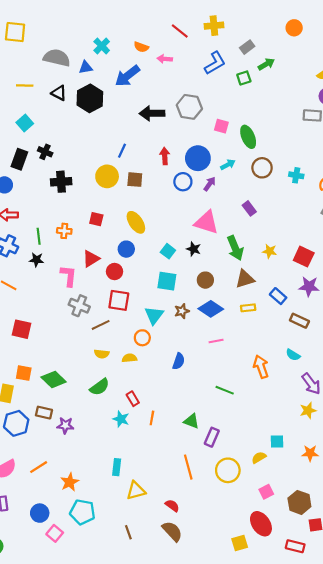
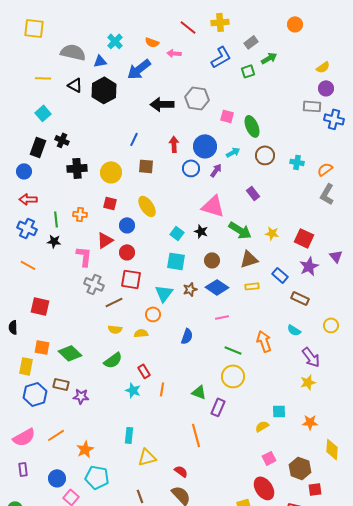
yellow circle: (107, 176) -> (111, 172), moved
green arrow: (235, 248) -> (240, 230), turned -35
blue circle: (126, 249) -> (127, 225), moved
purple star: (309, 286) -> (309, 266), turned -30
green line: (225, 390) -> (233, 350), moved
yellow circle: (228, 470) -> (233, 376), moved

